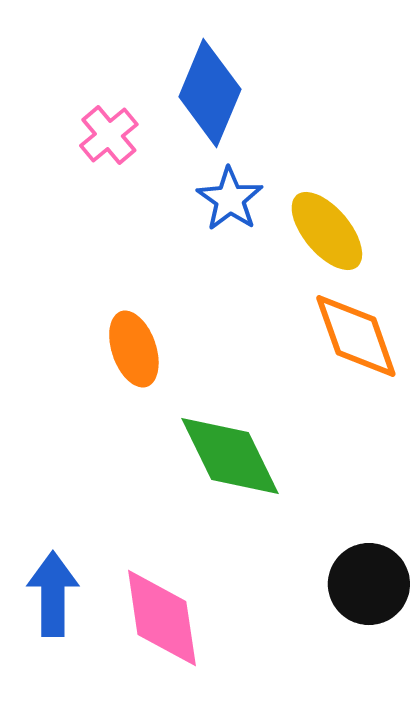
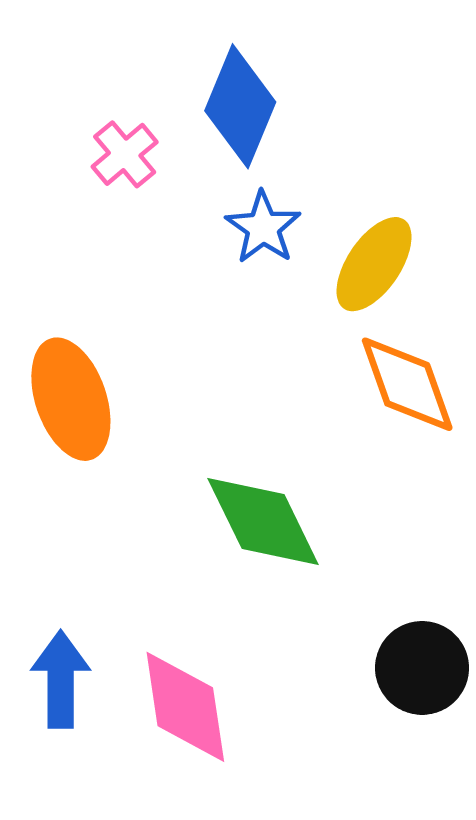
yellow ellipse: (327, 231) -> (374, 264), turned 74
orange ellipse: (134, 349) -> (71, 399), moved, size x1.4

